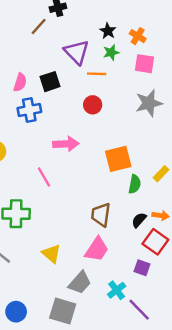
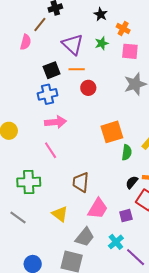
black star: (108, 31) -> (101, 14), moved
orange line: (97, 74) -> (77, 69), moved
pink semicircle: (20, 82) -> (26, 42), moved
blue cross: (29, 110) -> (47, 94), moved
pink arrow: (66, 144) -> (56, 122), moved
brown trapezoid: (101, 215) -> (81, 182), moved
purple square: (142, 268) -> (126, 216), moved, turned -32

